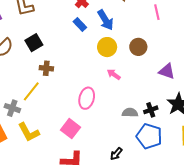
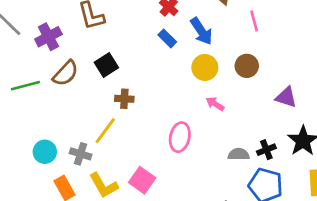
pink line: (157, 12) -> (254, 21), moved
pink square: (71, 129) -> (142, 180), moved

